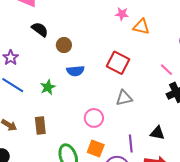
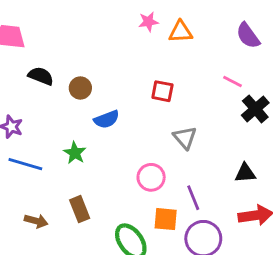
red square: (118, 63) -> (162, 91), size x0.7
gray triangle: (124, 98) -> (185, 138), turned -42
purple line: (131, 143) -> (193, 198), moved

